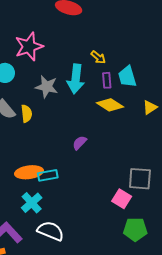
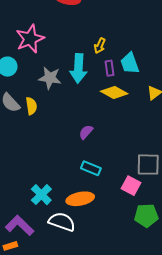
yellow arrow: (98, 57) -> (100, 46), turned 77
orange ellipse: (29, 172) -> (80, 199), moved
cyan rectangle: (48, 175) -> (91, 168), moved, turned 36

